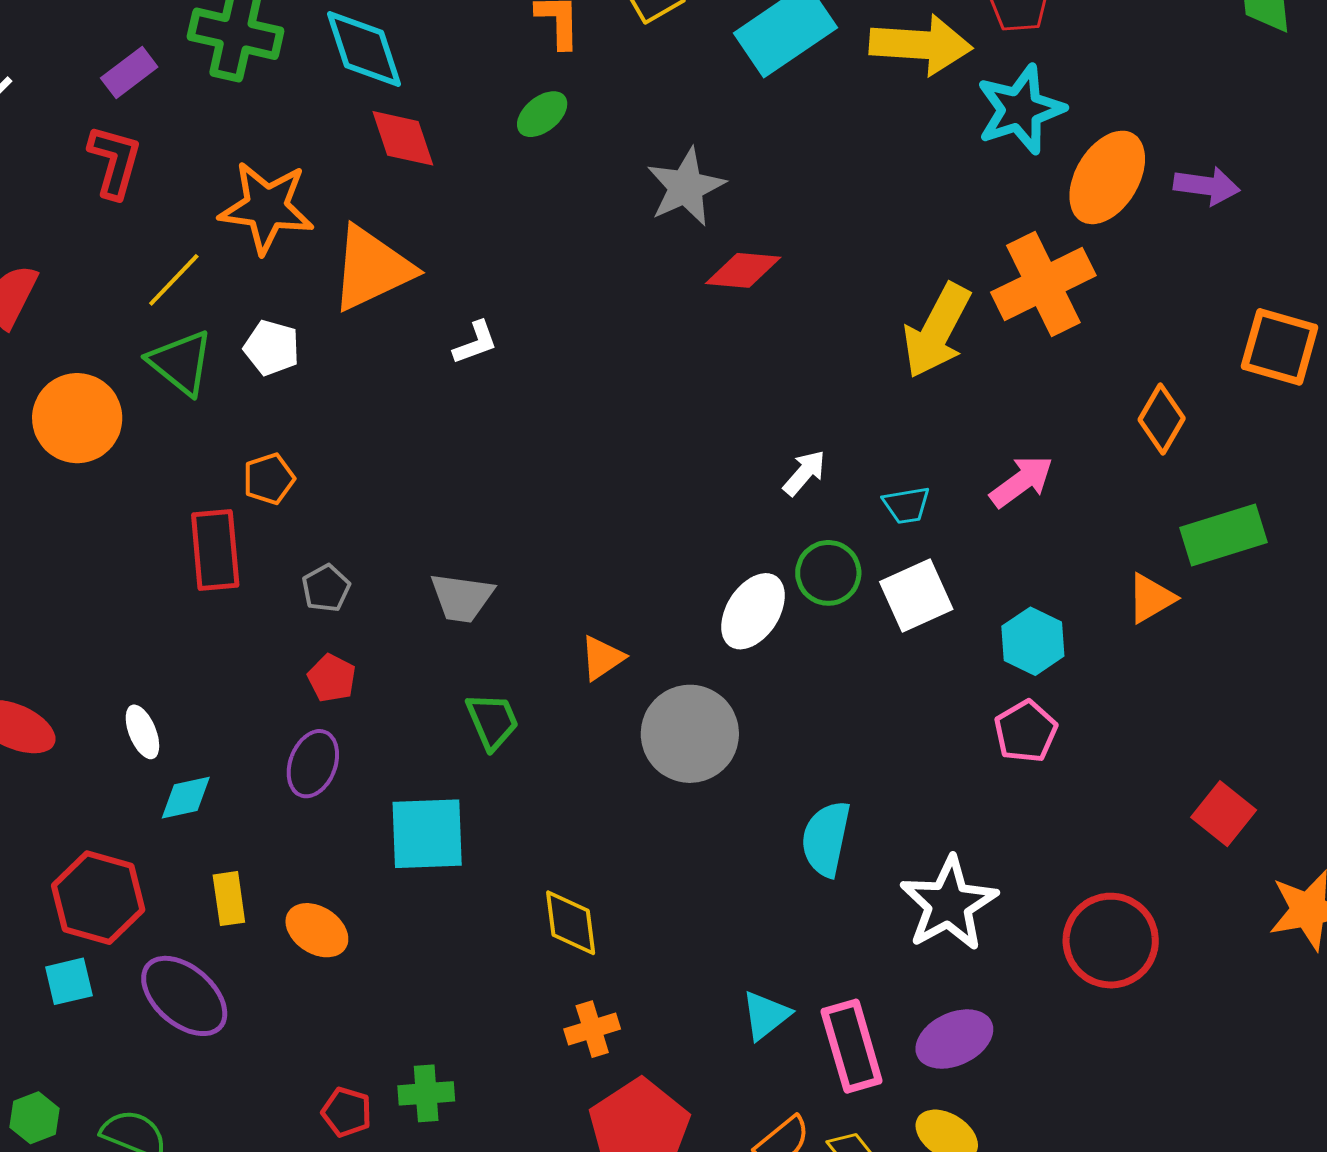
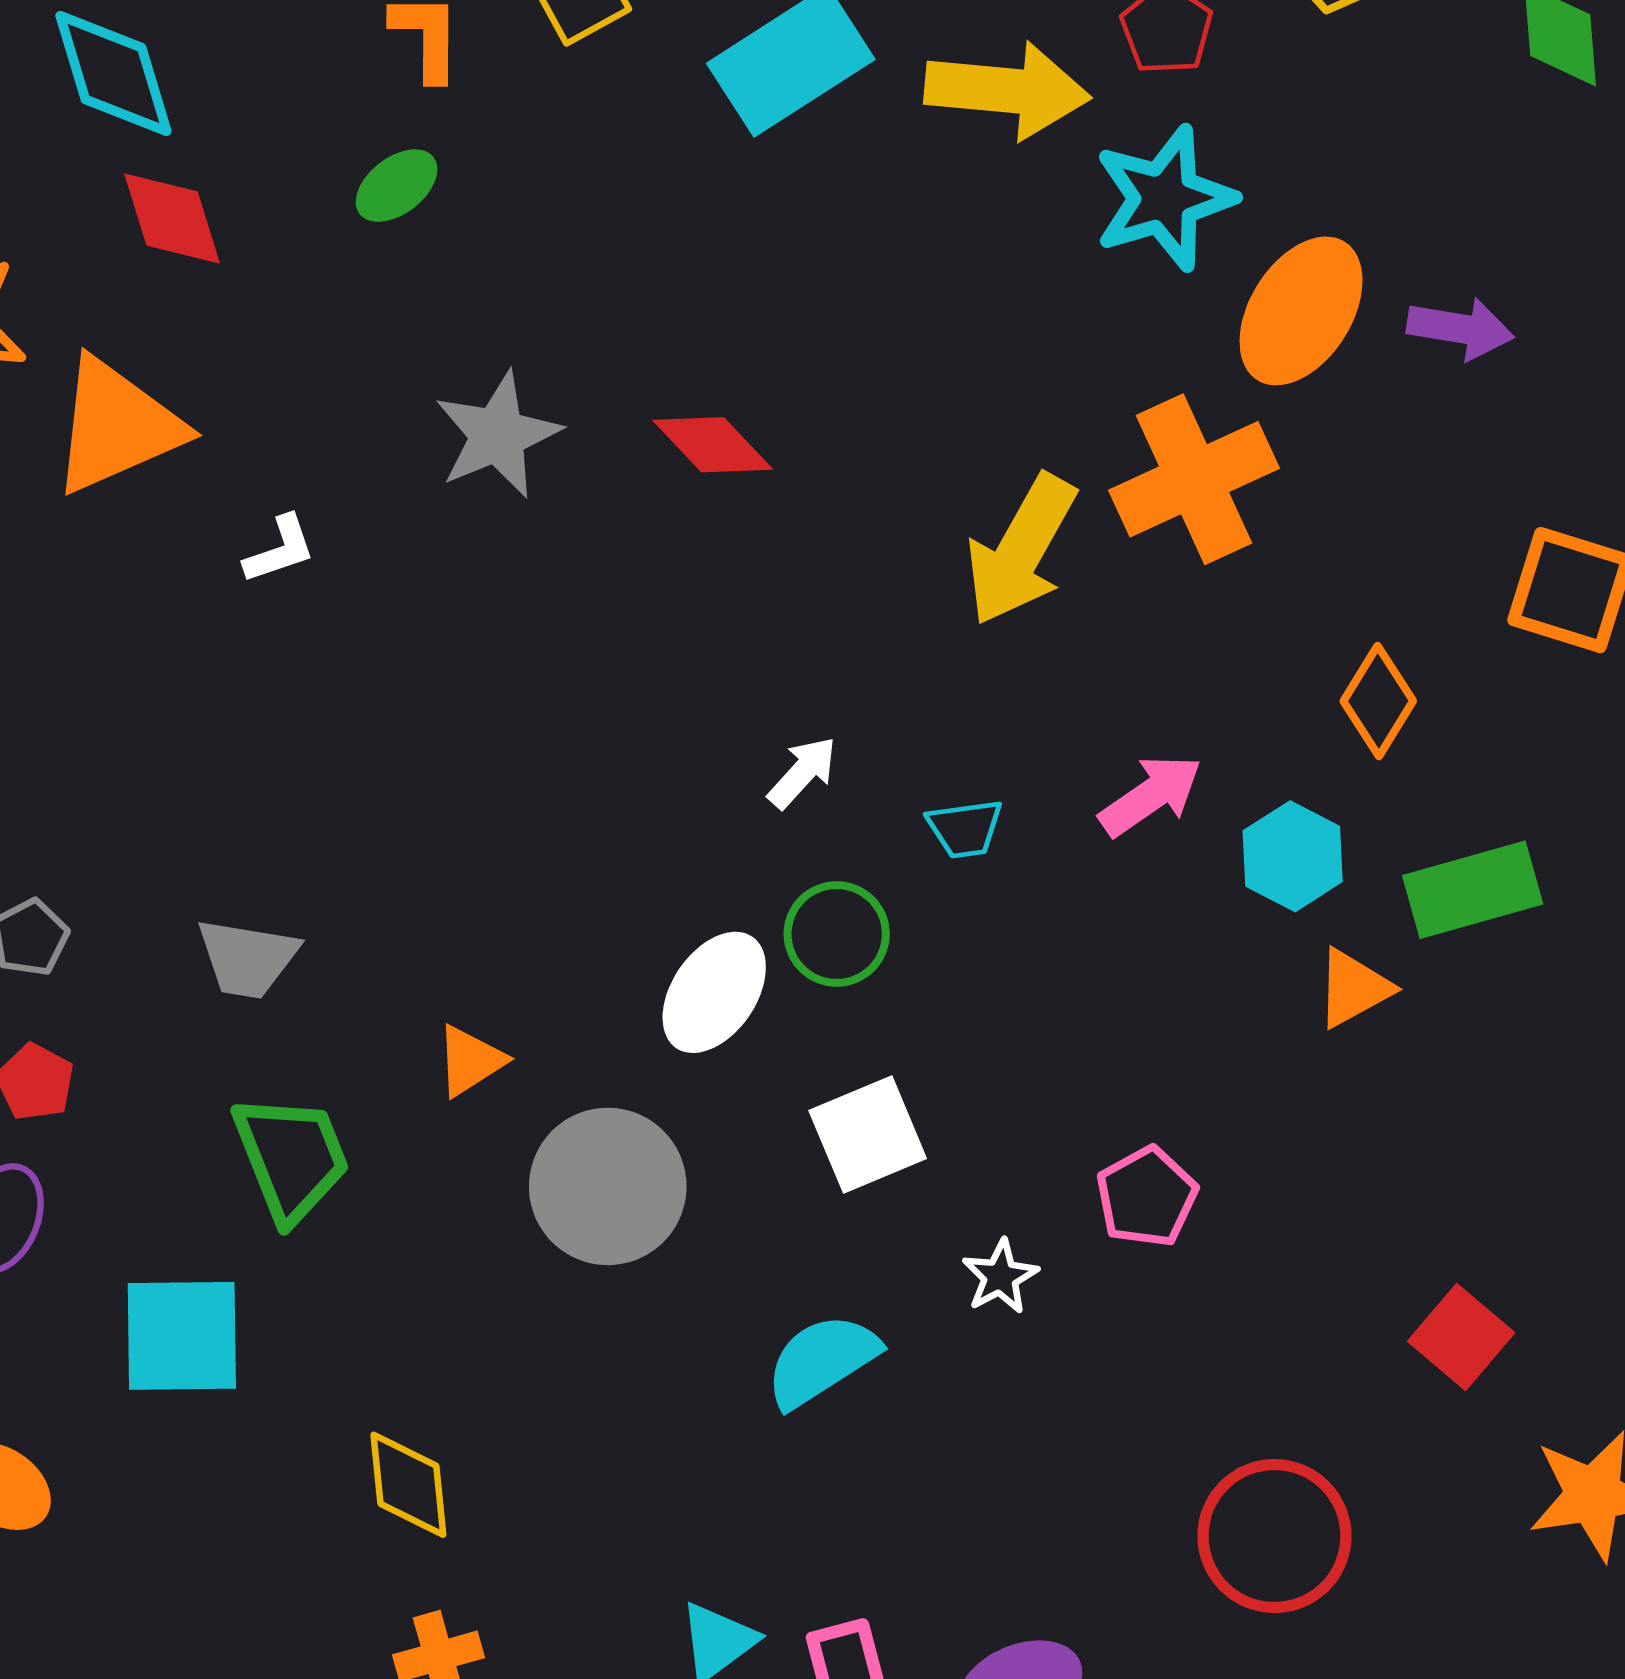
gray star: (686, 187) -> (498, 435), moved
red diamond: (743, 270) -> (713, 445), turned 40
white square: (916, 596) -> (868, 1134), moved
cyan hexagon: (1033, 641) -> (1293, 856), moved
green trapezoid: (492, 721) -> (291, 1158), size x1.4
cyan semicircle: (826, 839) -> (822, 1361), turned 44
white star: (949, 904) -> (1000, 1277), moved, size x0.5

